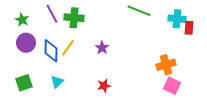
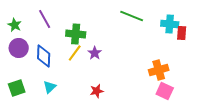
green cross: (74, 18) -> (76, 34), moved
yellow line: (68, 48) -> (75, 53), moved

